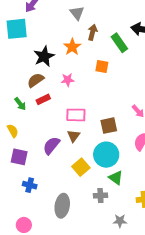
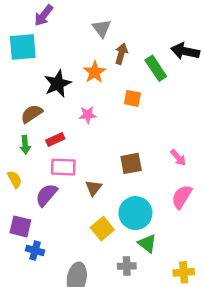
brown semicircle: (36, 80) -> (32, 114), moved
green arrow: (20, 104) -> (25, 145), turned 32
pink rectangle: (76, 115) -> (63, 167), moved
brown square: (109, 126) -> (131, 163), moved
purple semicircle: (51, 145) -> (46, 195), moved
purple square: (19, 157) -> (20, 226), moved

